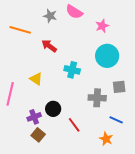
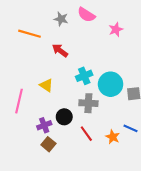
cyan circle: (107, 56) -> (111, 84), moved
cyan cross: (72, 70) -> (84, 76), turned -35
gray cross: (97, 98) -> (88, 103), moved
orange star: (106, 139) -> (113, 137), moved

